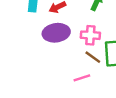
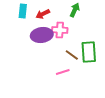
pink cross: (90, 35) -> (60, 30), moved

